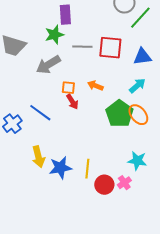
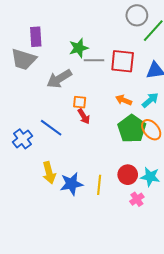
purple rectangle: (65, 15) -> (36, 37), moved
green star: (54, 35) -> (79, 48), moved
orange arrow: (95, 86) -> (124, 100), moved
red circle: (104, 185) -> (128, 175), moved

